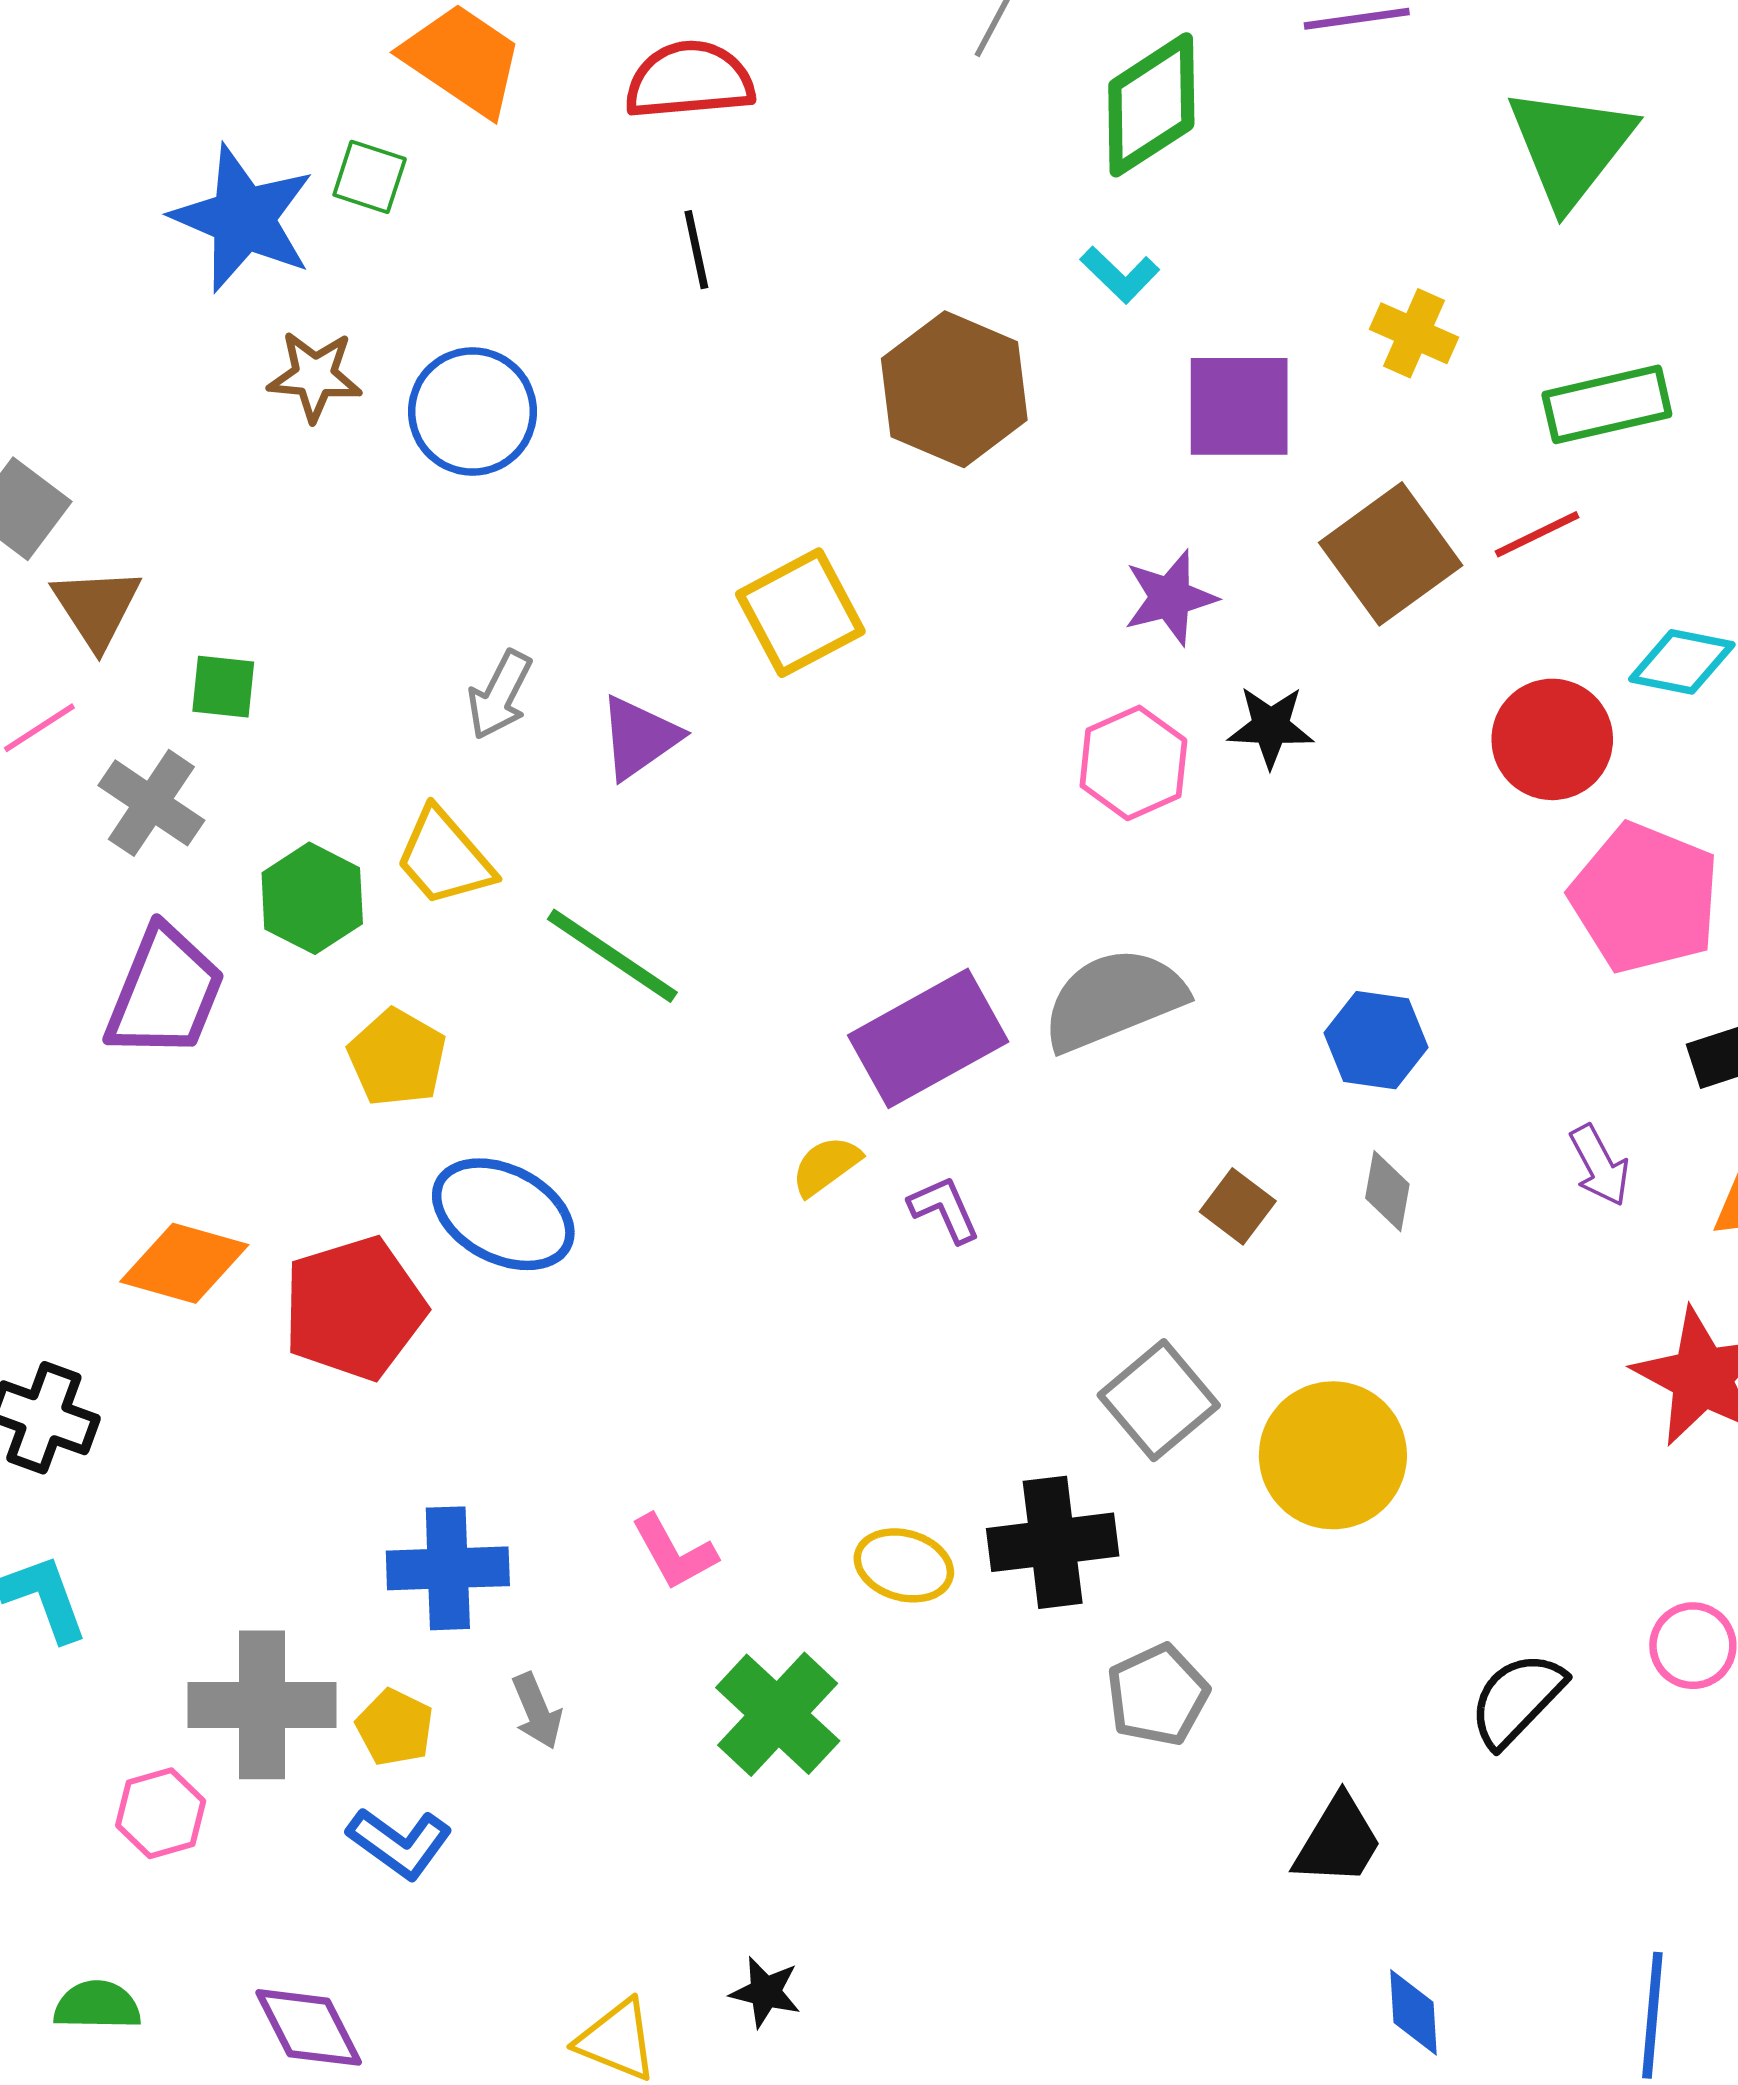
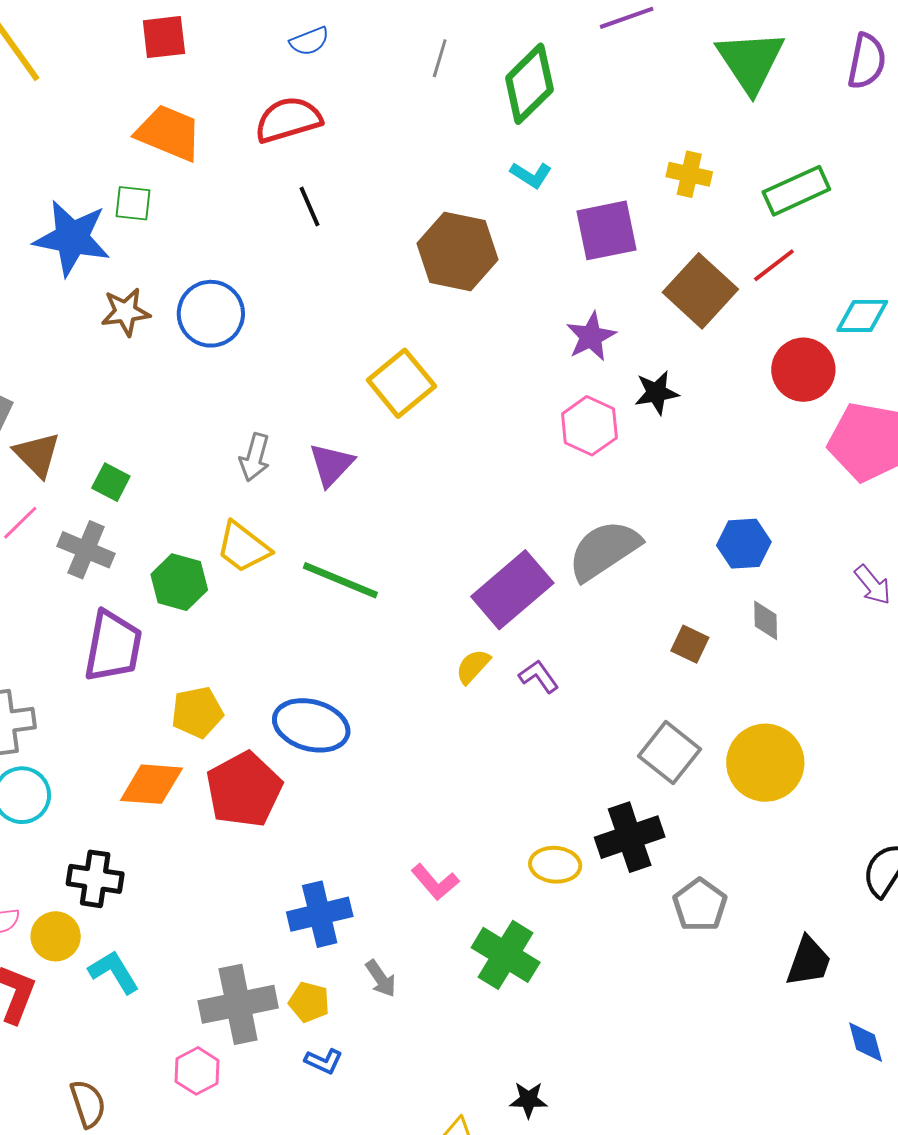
green square: (223, 687) -> (111, 482), turned 33
yellow pentagon: (397, 1058) -> (197, 712), moved, turned -30
blue L-shape: (400, 1843) -> (324, 1061), size x0.7

